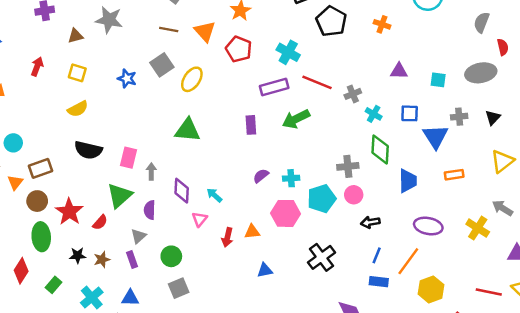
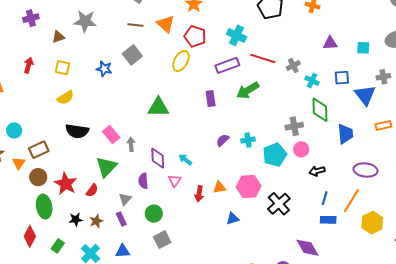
yellow ellipse: (192, 79) -> (181, 61), moved
pink rectangle: (129, 158) -> (111, 134), turned -48
purple semicircle: (150, 210) -> (143, 181), moved
pink hexagon: (286, 213) -> (249, 187), moved

